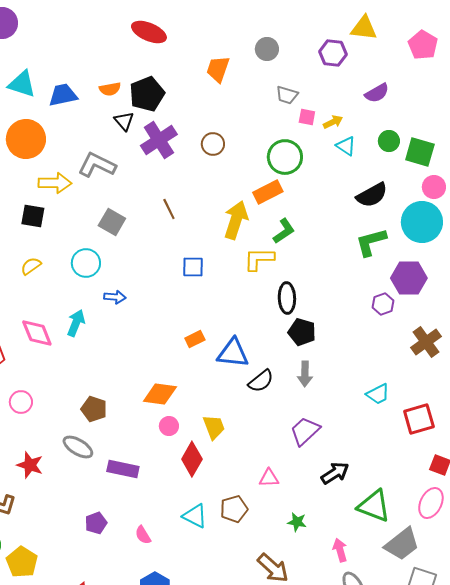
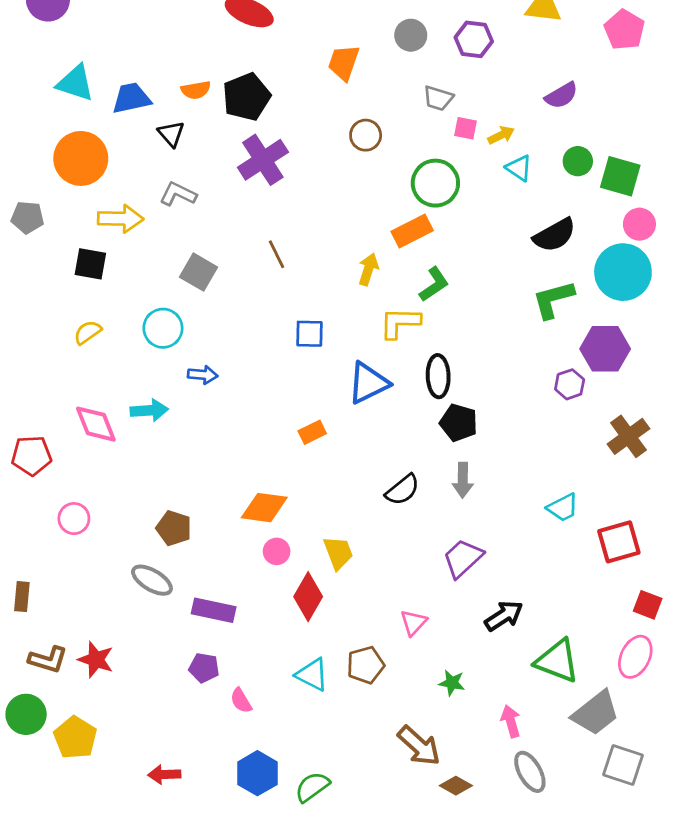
purple hexagon: (333, 53) -> (474, 39), moved
black triangle: (124, 121) -> (171, 134), moved
brown circle: (213, 144) -> (366, 135), moved
gray L-shape: (97, 165) -> (178, 194), size x0.7
yellow arrow: (236, 220) -> (368, 269), size x0.6
cyan arrow: (76, 323) -> (149, 410), turned 64
blue triangle: (233, 353) -> (368, 383), moved, turned -32
red star: (30, 465) -> (96, 660), moved
pink triangle: (269, 478) -> (414, 623), turned -45
purple pentagon: (96, 523) -> (204, 668), moved, turned 30

